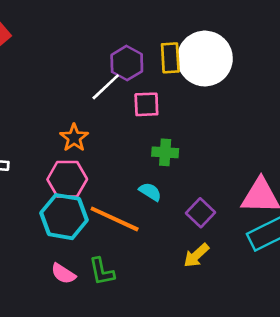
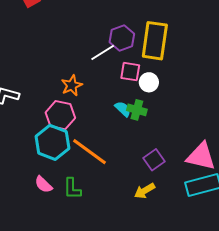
yellow rectangle: (170, 58) -> (155, 41), size x1.6
white circle: (205, 59) -> (149, 82), moved, size x0.5
cyan semicircle: (150, 192) -> (123, 109), moved

